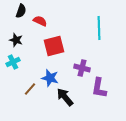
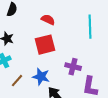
red semicircle: (40, 21) -> (48, 20), moved
brown line: (30, 89) -> (17, 81), moved

